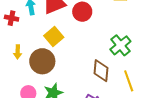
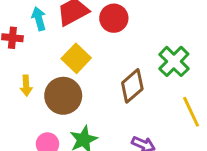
brown diamond: (101, 71) -> (132, 86), moved, turned 50

